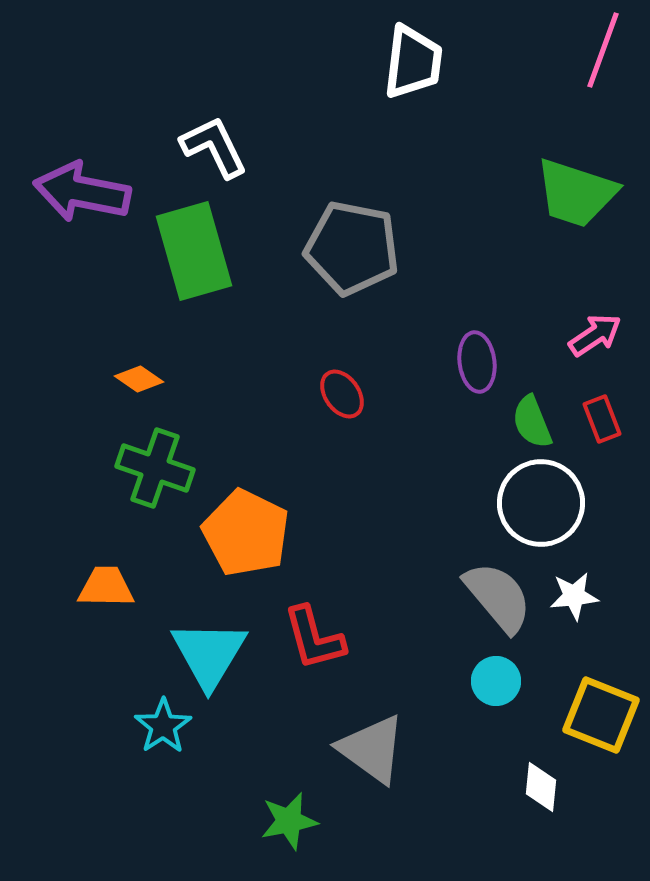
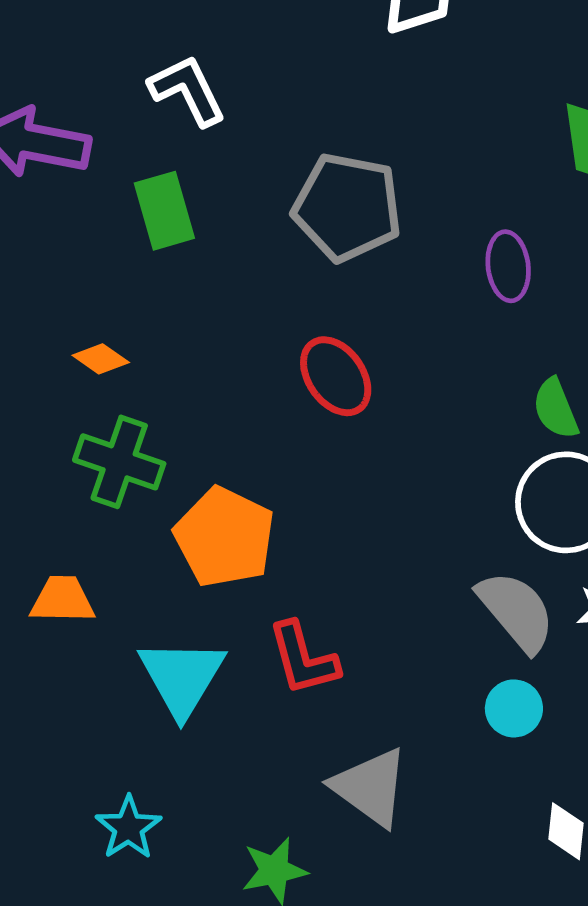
green rectangle: (194, 251) -> (164, 211), size x0.7
purple ellipse: (477, 362) -> (508, 266), moved
red ellipse: (342, 394) -> (336, 376), size x1.4
cyan star: (163, 726) -> (128, 828), moved

